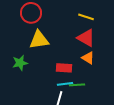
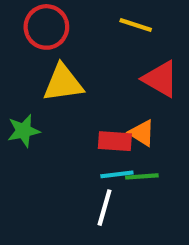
yellow line: (86, 17) -> (136, 25), moved
orange triangle: (88, 58) -> (142, 133), moved

